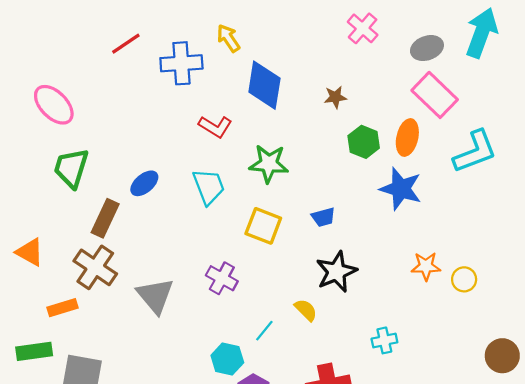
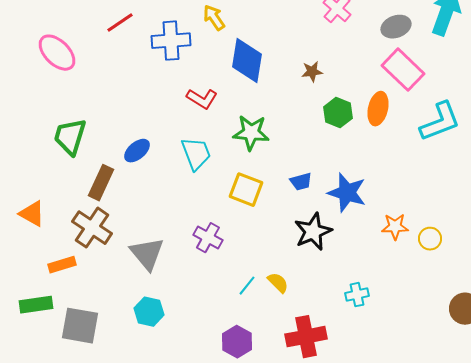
pink ellipse: (54, 105) -> (57, 53), moved
blue star: (401, 189) -> (347, 193), moved
yellow semicircle: (306, 310) -> (278, 283), moved
cyan hexagon: (227, 359) -> (149, 312), moved

